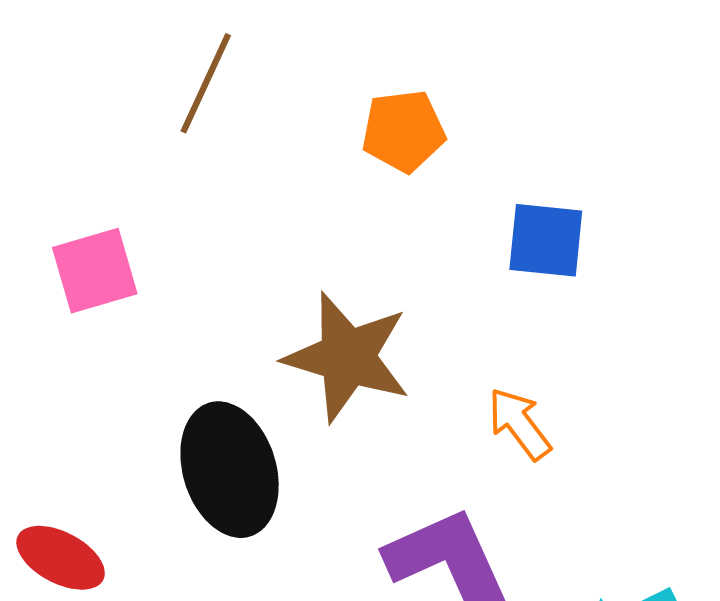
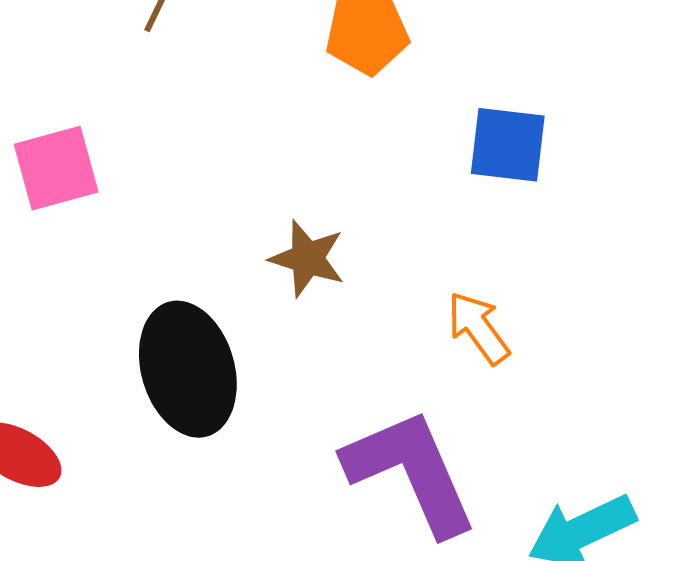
brown star: (347, 357) -> (307, 258), size x0.6

